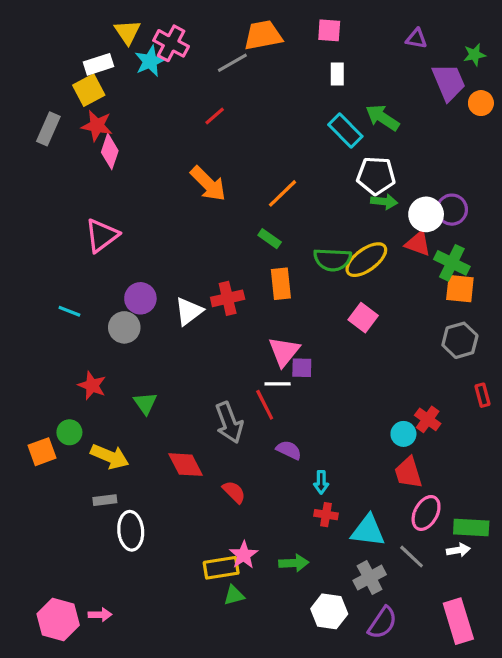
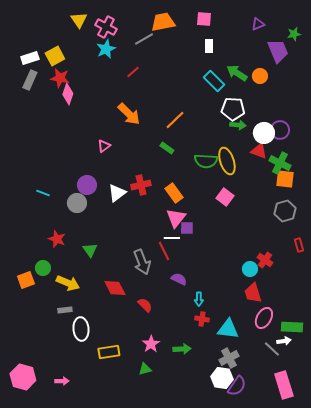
purple triangle: (416, 39) -> (258, 24), turned -32
cyan star: (150, 61) -> (106, 49), moved
white rectangle: (98, 64) -> (30, 58), moved
orange circle: (481, 103) -> (260, 76), moved
pink triangle: (102, 235) -> (104, 146), moved, size x0.6
yellow ellipse: (366, 260) -> (227, 161), turned -72
orange rectangle: (281, 284) -> (174, 193), moved, turned -30
gray line: (412, 557) -> (272, 349), moved
yellow rectangle: (221, 568) -> (109, 352), moved
white hexagon: (329, 611) -> (222, 378), moved
pink hexagon: (58, 619) -> (23, 377), moved

